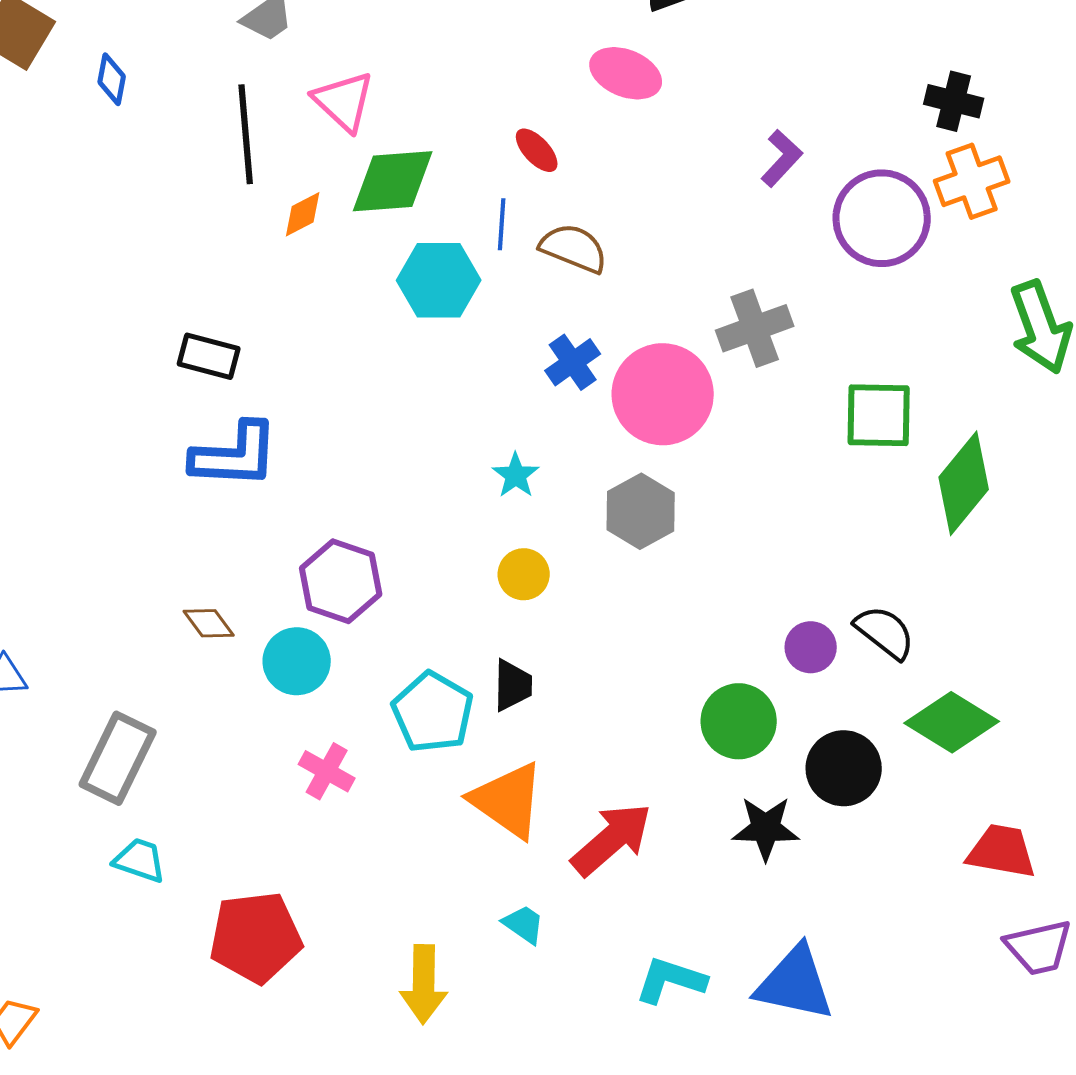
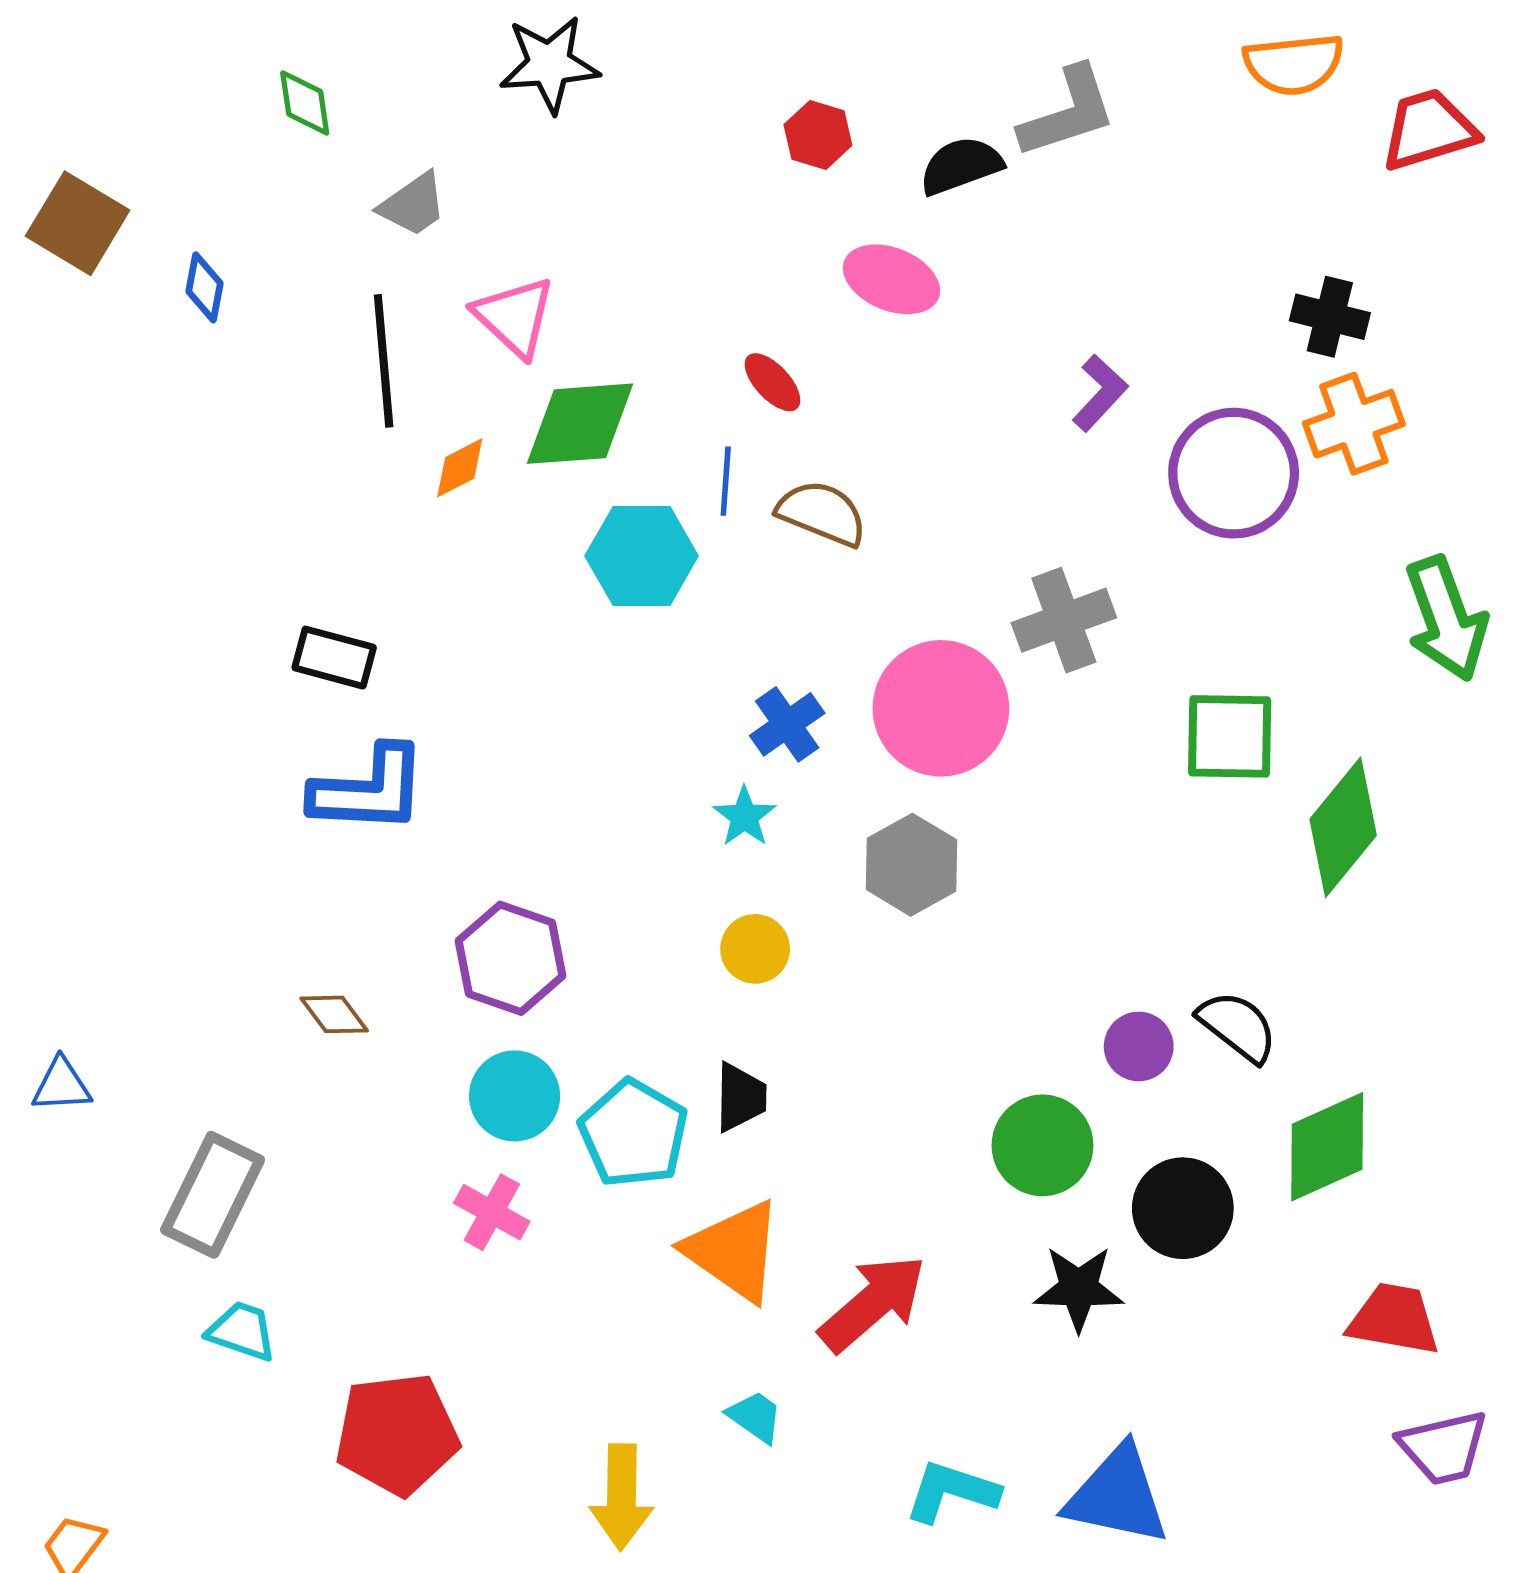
blue cross: (573, 362) -> (787, 724), moved
cyan circle: (297, 661) -> (515, 1096), moved
green diamond: (952, 722) -> (1327, 1147), turned -56

